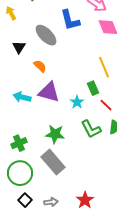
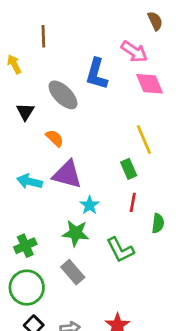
blue L-shape: (70, 20) -> (97, 74), turned 30
cyan star: (77, 102) -> (90, 205), moved
red line: (106, 105) -> (133, 202), moved, turned 56
green L-shape: (91, 129) -> (120, 250), moved
gray rectangle: (53, 162) -> (73, 272), size x0.7

